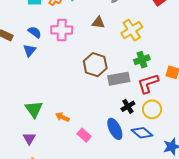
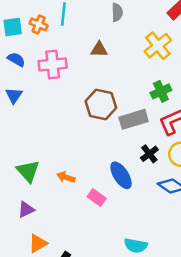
yellow cross: (132, 30) -> (158, 46), moved
blue semicircle: (35, 32) -> (16, 59), moved
blue ellipse: (115, 129) -> (121, 175), moved
purple triangle: (29, 138) -> (26, 210), turned 40

